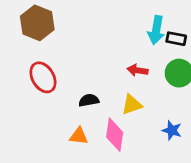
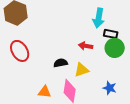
black rectangle: (176, 39) -> (111, 34), moved
black semicircle: (89, 100) -> (61, 63), moved

